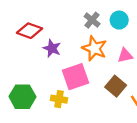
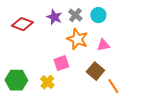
purple star: (52, 48) -> (54, 17), moved
pink square: (75, 77) -> (61, 63), size x0.7
yellow cross: (59, 99) -> (47, 82), turned 32

